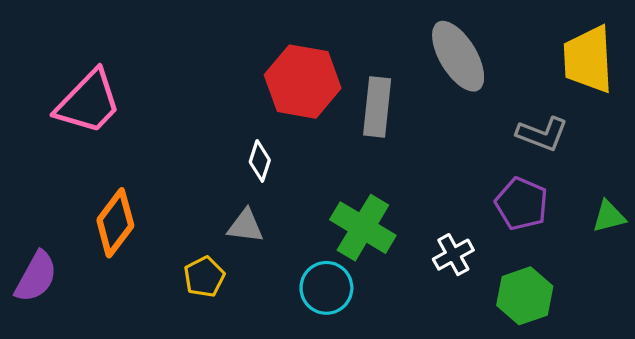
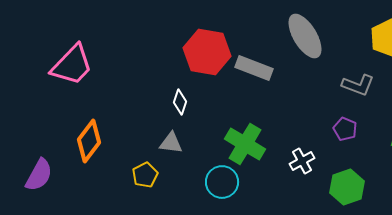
gray rectangle: (377, 107) -> (254, 68), turned -75
purple pentagon: (522, 204) -> (345, 129), size x0.7

